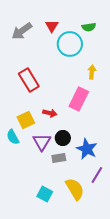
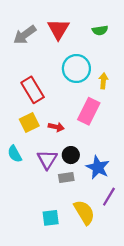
red triangle: (52, 26) -> (58, 29), size x1.5
cyan circle: (70, 44) -> (76, 69), moved
yellow square: (26, 120) -> (29, 122), moved
cyan square: (45, 194) -> (51, 218), turned -35

